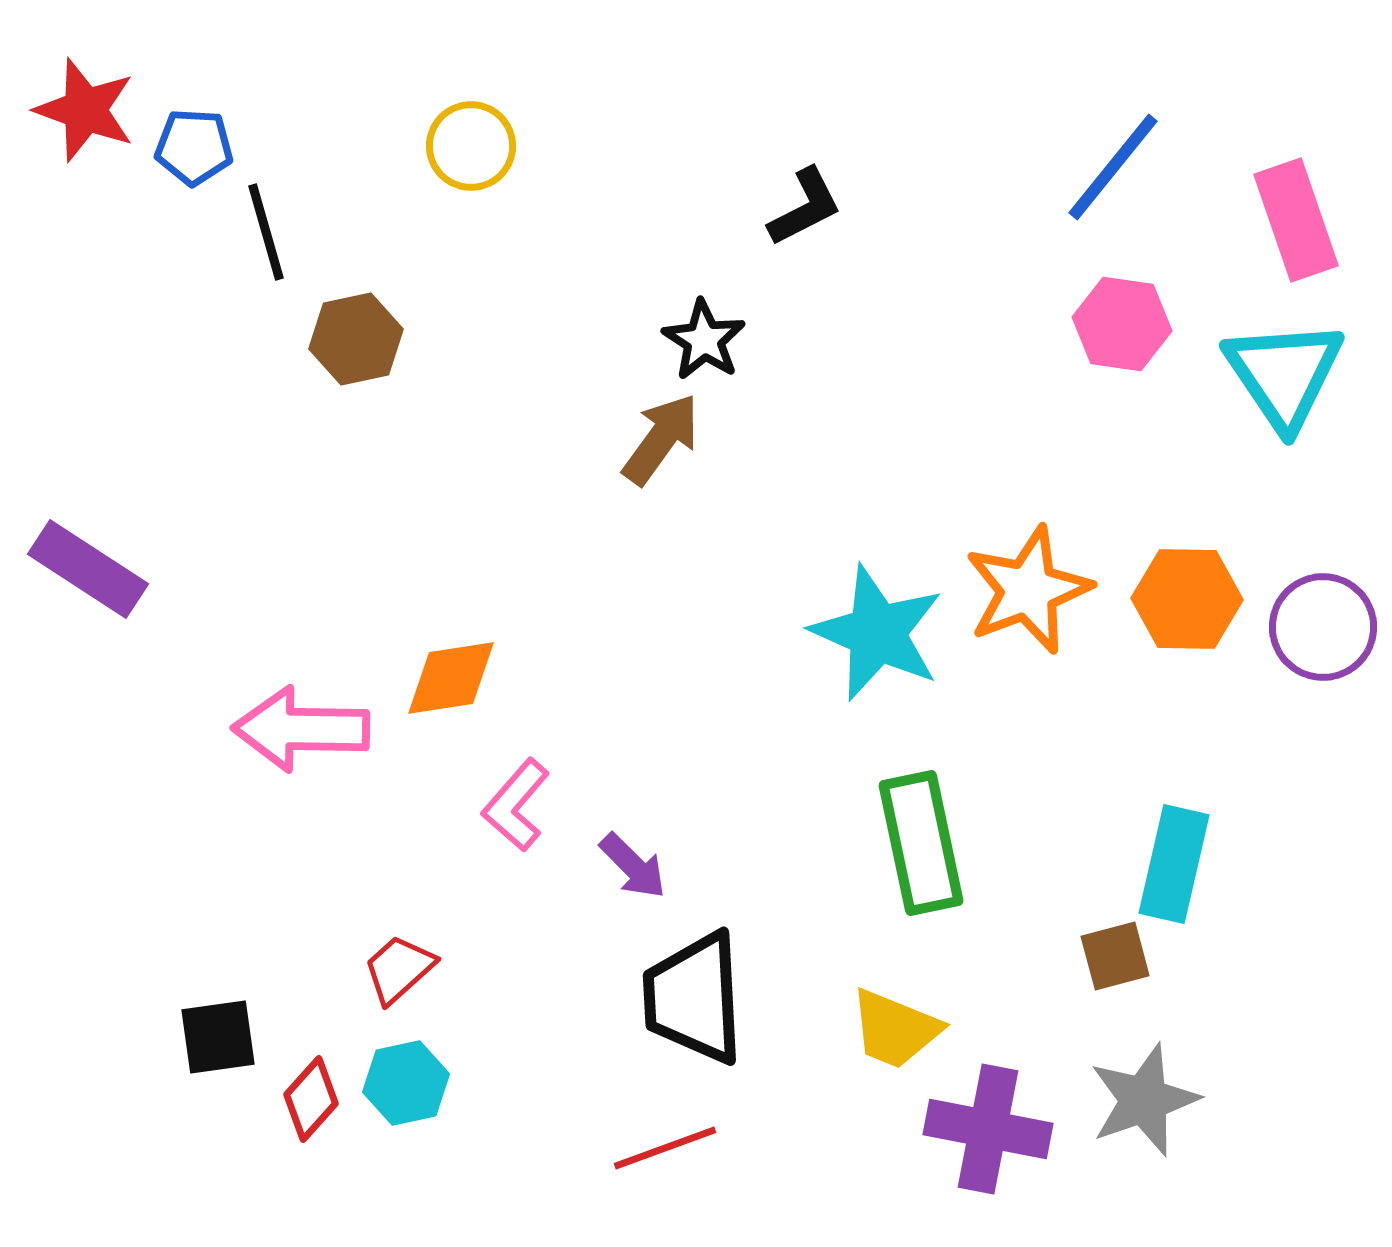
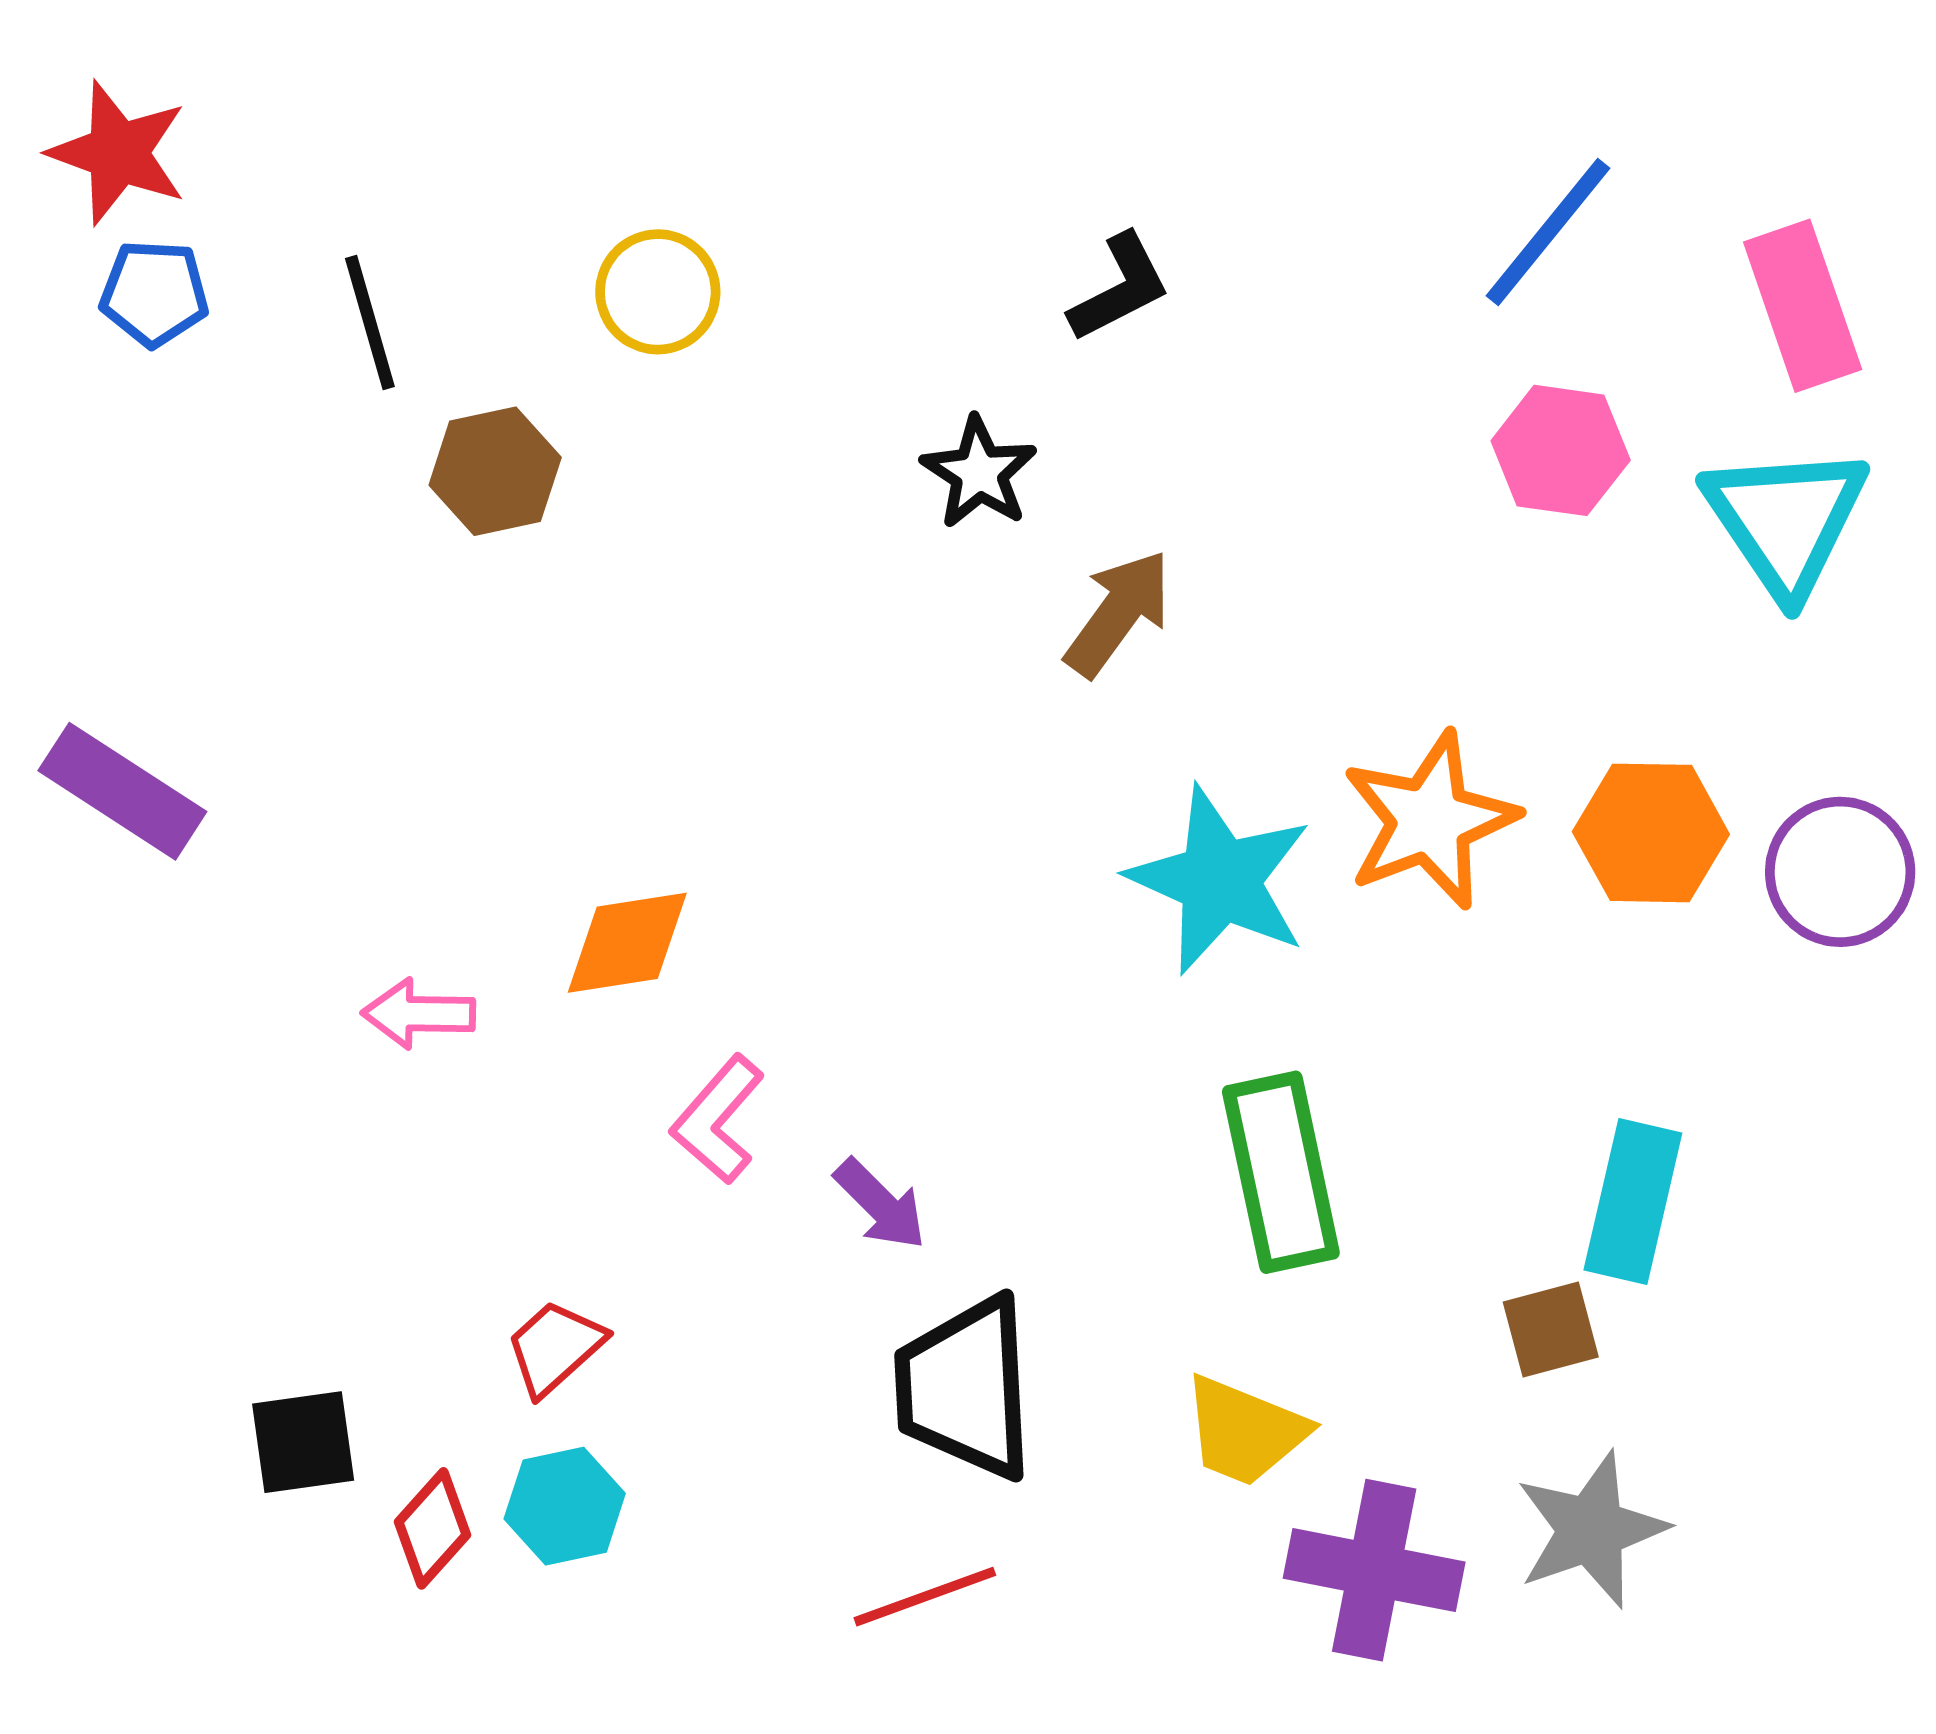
yellow circle: (471, 146) -> (658, 292), moved
blue pentagon: (194, 147) -> (154, 293), moved
brown arrow: (661, 439) -> (1118, 613), moved
pink arrow: (301, 729) -> (419, 1014), size x0.6

